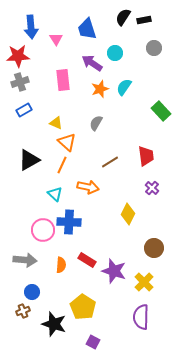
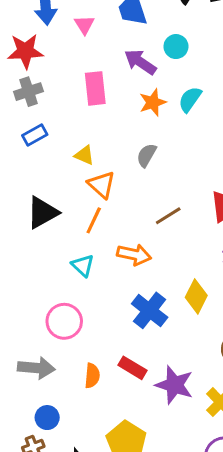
blue cross: (69, 222) -> (150, 310), moved, turned 35

